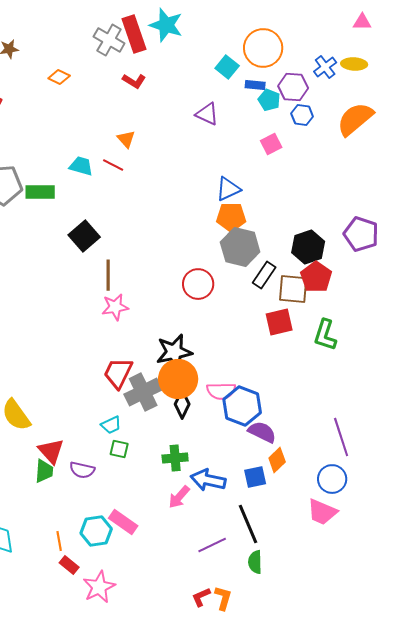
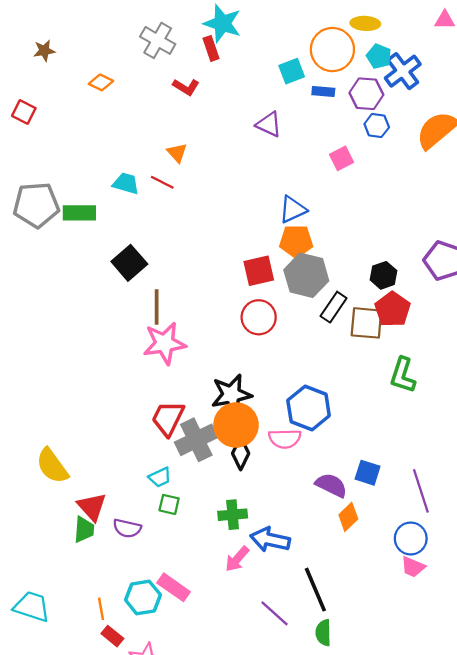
red rectangle: (134, 34) -> (211, 48), moved, size x0.6
yellow ellipse: (354, 64) -> (365, 23), moved
cyan square: (227, 67) -> (292, 71), turned 30
blue cross: (325, 67) -> (403, 71), size x1.4
cyan pentagon: (269, 100) -> (379, 56), moved
black hexagon: (308, 247) -> (383, 275), size x0.7
pink star: (115, 307) -> (165, 343), size x1.4
red square: (279, 322) -> (259, 271), moved
blue hexagon: (242, 406) -> (309, 408), moved
blue square: (255, 477) -> (368, 473), moved, turned 30
pink trapezoid: (322, 512) -> (413, 567), moved, size x0.7
purple line: (212, 545) -> (275, 613), turned 68

